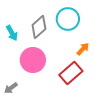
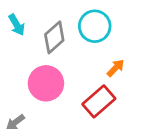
cyan arrow: (12, 33) -> (17, 25), moved

